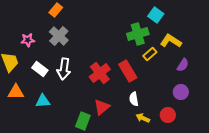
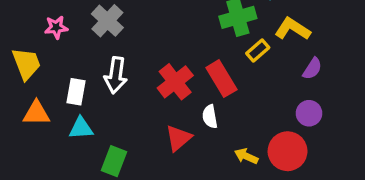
white rectangle: (40, 69) -> (76, 92), moved, turned 63
white semicircle: (134, 99) -> (210, 117), moved
red circle: (168, 115) -> (288, 151), size x1.5
green rectangle: (83, 121) -> (114, 161), moved

